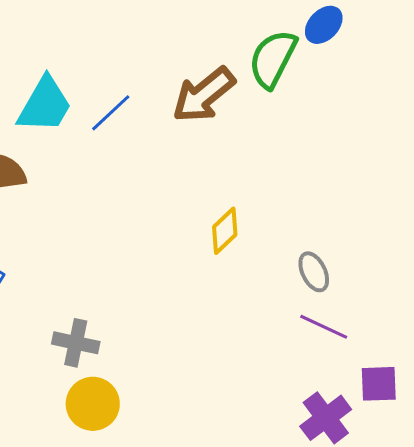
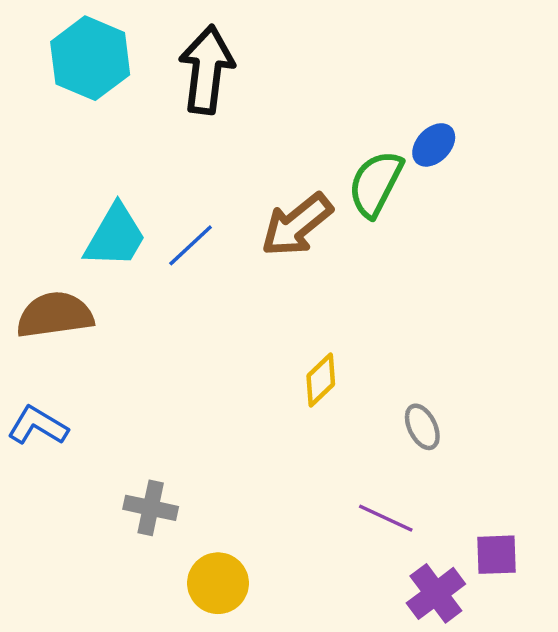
purple line: (324, 327) -> (386, 518), moved
yellow circle: (93, 404) -> (218, 583), moved

